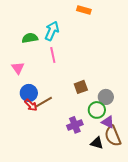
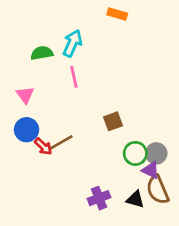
blue circle: (29, 93) -> (26, 130), moved
gray circle: (106, 97) -> (156, 153), moved
purple cross: (75, 125) -> (99, 198), moved

